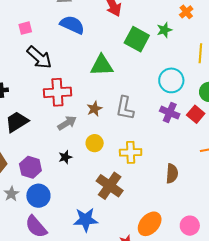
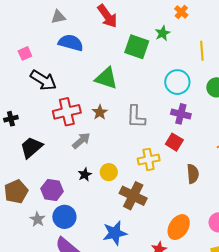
green triangle: (102, 65) -> (106, 78), turned 30
brown star: (94, 109) -> (100, 112), moved
red square: (196, 114) -> (174, 142), moved
yellow circle: (95, 143) -> (109, 172), moved

